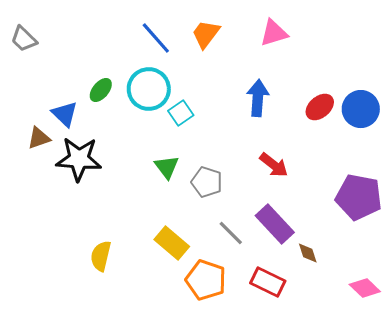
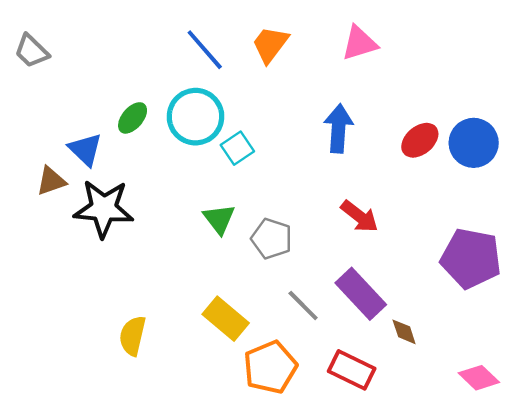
orange pentagon: (206, 280) -> (270, 367), turned 30

